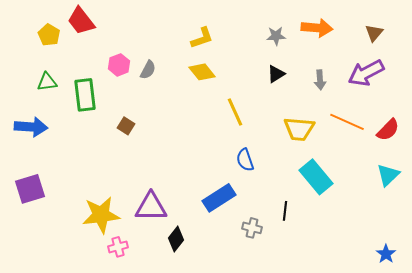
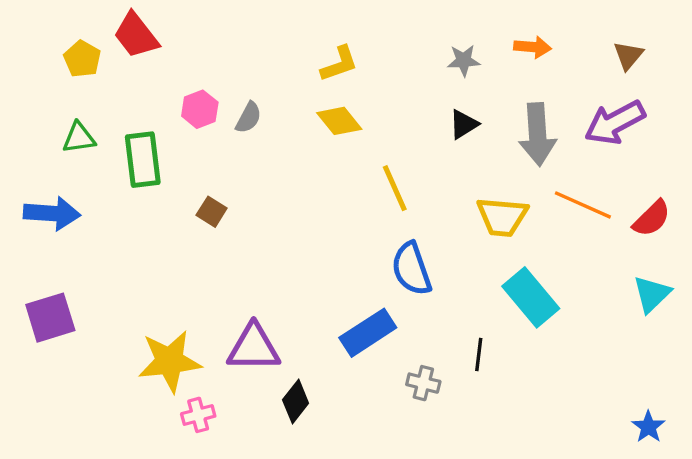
orange arrow: (317, 28) -> (532, 47), size x0.7
gray arrow: (320, 80) -> (538, 134), size x1.8
blue semicircle: (245, 160) -> (412, 269), size x1.4

